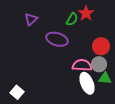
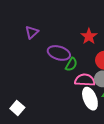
red star: (86, 13) -> (89, 36), moved
green semicircle: (72, 19) -> (71, 64), moved

